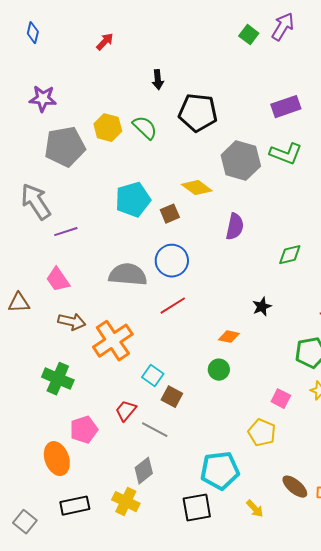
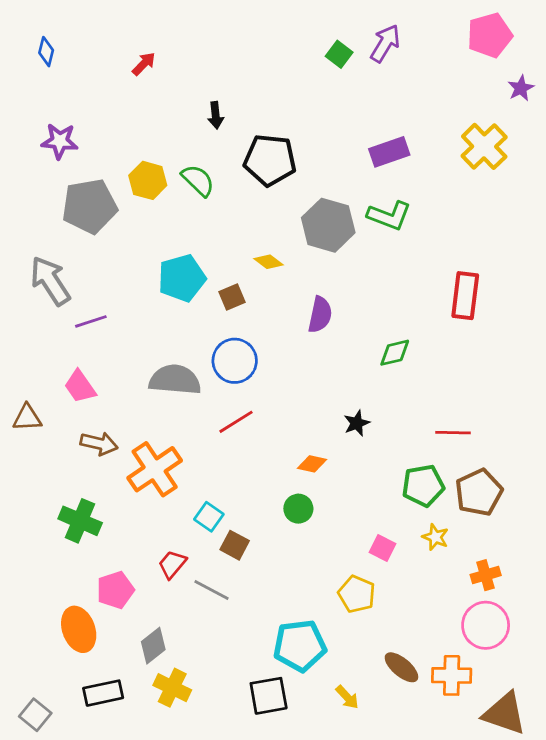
yellow diamond: (197, 188) -> (269, 262), size x0.7
gray diamond: (144, 471) -> (153, 646), moved

